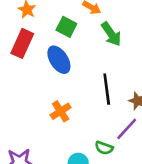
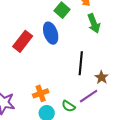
red rectangle: (22, 43) -> (23, 41), moved
orange cross: (61, 111) -> (41, 93), moved

